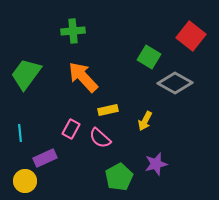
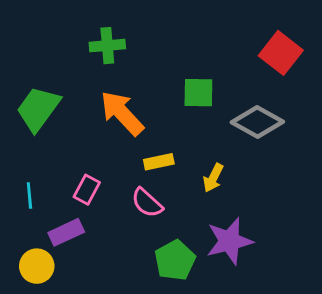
green square: (149, 57) -> (198, 93), moved, turned -30
pink rectangle: (71, 129) -> (87, 190), moved
purple star: (156, 164) -> (229, 241), size x1.4

